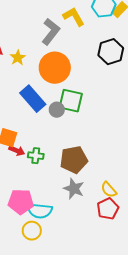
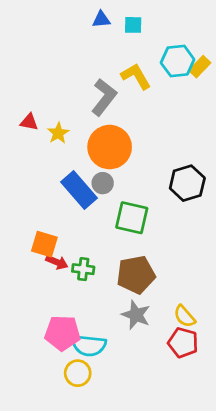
black hexagon: (111, 52) -> (187, 183), moved
green square: (71, 101) -> (132, 218), moved
gray circle: (57, 110) -> (103, 183), moved
red pentagon: (108, 209) -> (183, 343), turned -30

